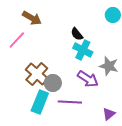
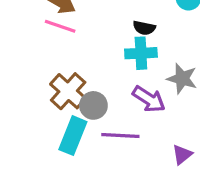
black semicircle: (77, 34) -> (144, 28), moved, turned -40
pink line: (17, 40) -> (60, 26), moved, turned 66
cyan cross: (83, 50) -> (141, 53), turned -30

